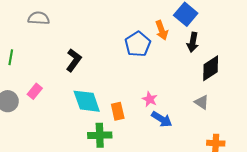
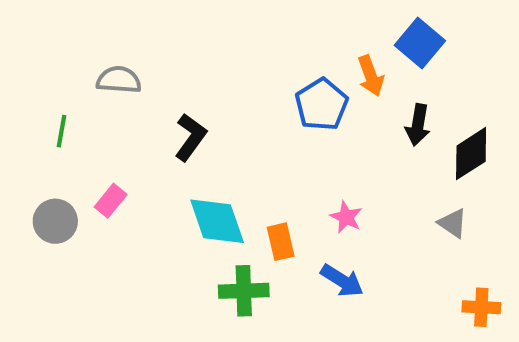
gray semicircle: (39, 18) -> (119, 80), moved
black arrow: (193, 42) -> (418, 125), moved
blue arrow: (162, 119) -> (342, 281), moved

